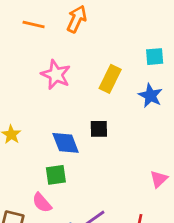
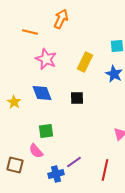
orange line: (34, 25) -> (30, 32), moved
blue diamond: (66, 143) -> (42, 93), moved

